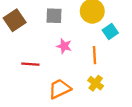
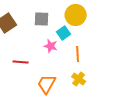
cyan square: (110, 31) -> (64, 33), moved
orange trapezoid: (60, 89) -> (47, 84), turned -35

